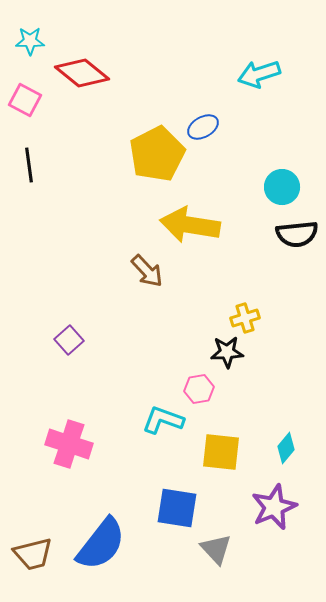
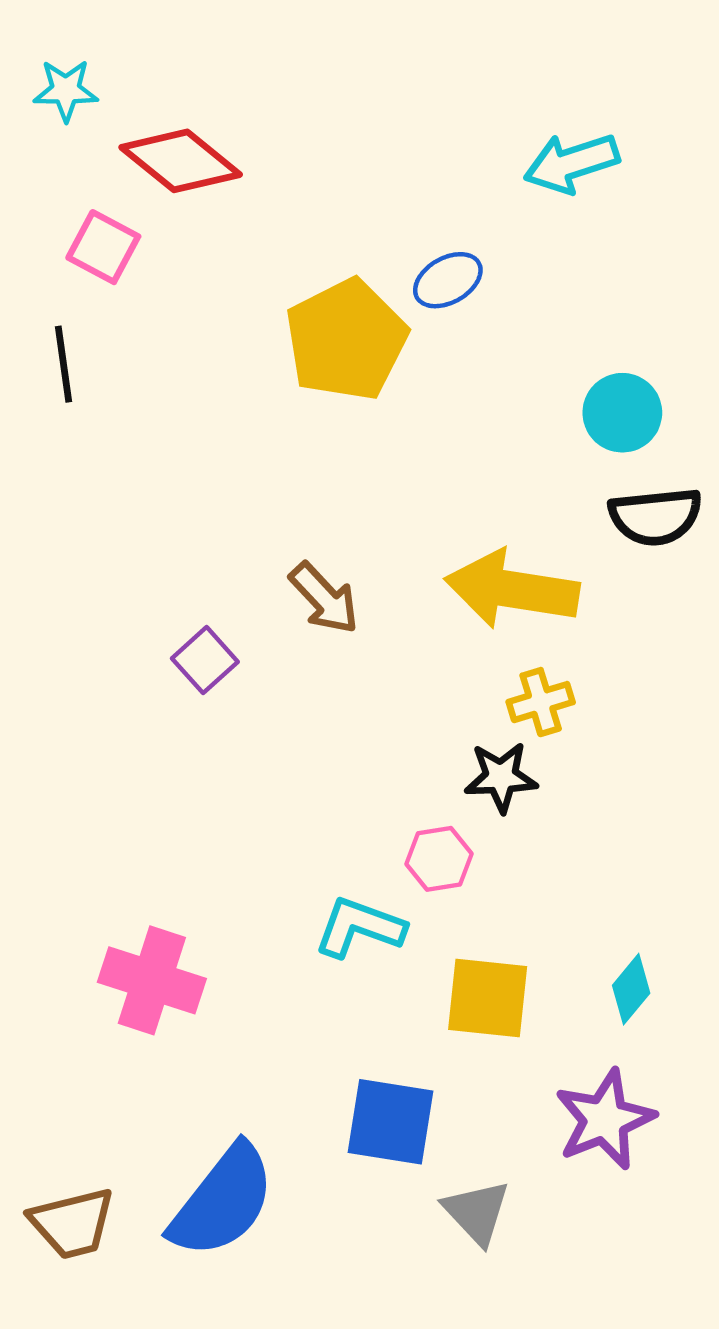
pink square: (25, 100) -> (103, 247), moved
yellow arrow: (190, 225) -> (512, 589), moved
purple square: (69, 340) -> (205, 660), moved

